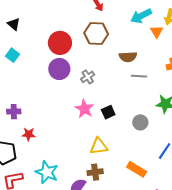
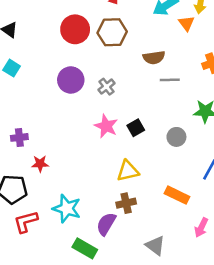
red circle: (60, 43) -> (75, 29), moved

